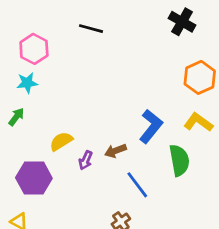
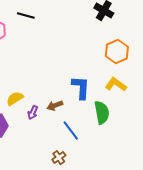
black line: (91, 29) -> (26, 16), moved
blue L-shape: (151, 126) -> (81, 88), turned -35

